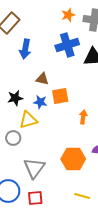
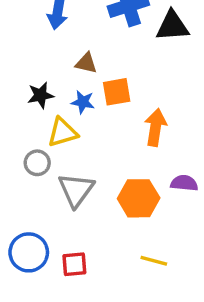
orange arrow: (83, 117) -> (155, 127), size x1.5
gray triangle: (34, 168) -> (76, 190), moved

